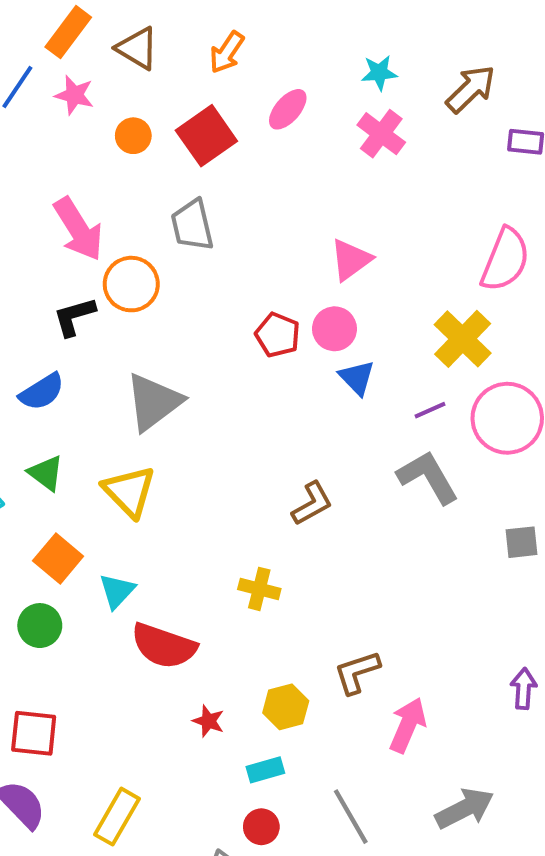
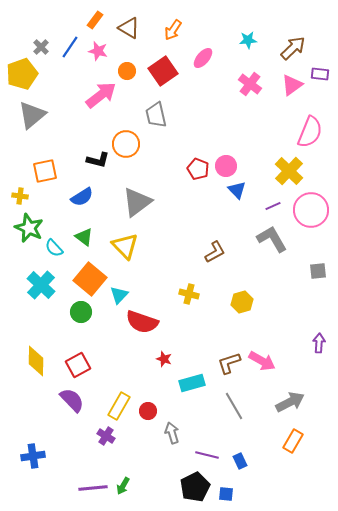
orange rectangle: (68, 32) -> (95, 20), size x0.7
pink cross: (381, 134) -> (250, 84), moved
pink arrow: (78, 229) -> (101, 95), moved, turned -96
pink triangle: (351, 260) -> (292, 85), moved
black L-shape: (74, 317) -> (98, 160), turned -150
orange square: (58, 558) -> (90, 279), size x1.4
brown L-shape: (357, 672) -> (229, 363), moved
yellow hexagon: (286, 707) -> (242, 302), moved
pink arrow: (408, 725) -> (262, 361), turned 96
red square: (34, 733) -> (78, 365), turned -35
cyan rectangle: (265, 770) -> (192, 383), size x1.4
red circle: (261, 827) -> (148, 411), moved

